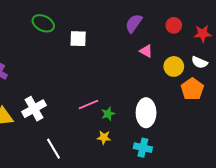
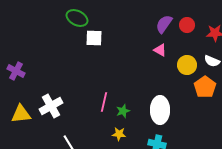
green ellipse: (43, 23) -> (77, 18), moved
purple semicircle: (134, 23) -> (164, 24), moved
pink line: (88, 105) -> (104, 102), turned -54

